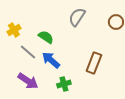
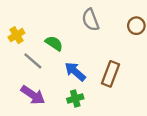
gray semicircle: (77, 17) -> (91, 20), turned -54
blue arrow: (51, 60) -> (75, 72), moved

